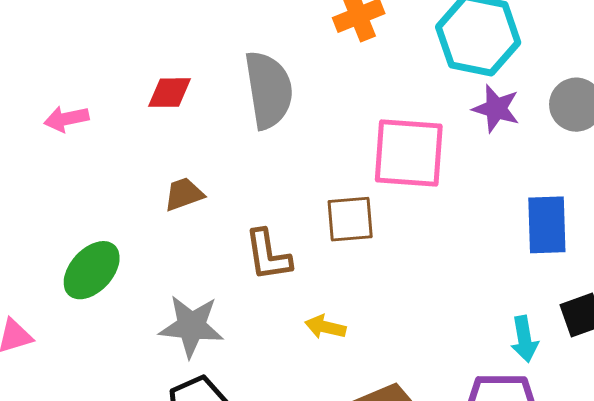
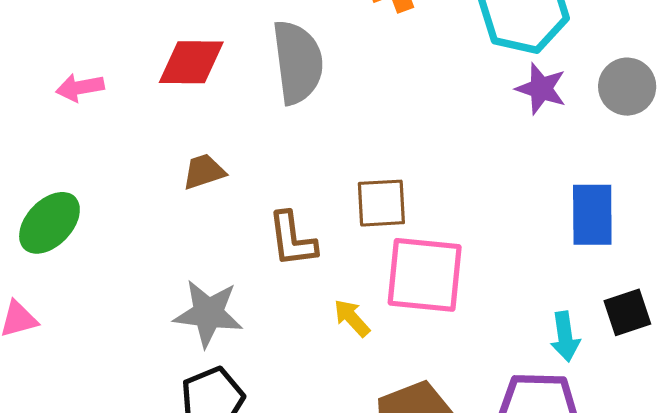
red diamond: (170, 93) -> (191, 62), size x1.4
pink square: (409, 153) -> (425, 275), moved
green ellipse: (92, 270) -> (49, 223), moved
yellow arrow: (325, 327) -> (352, 318), turned 33

